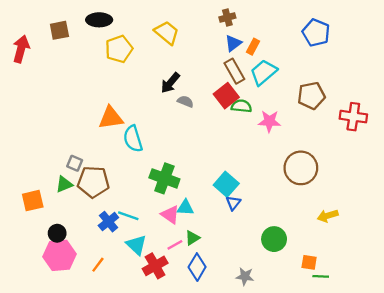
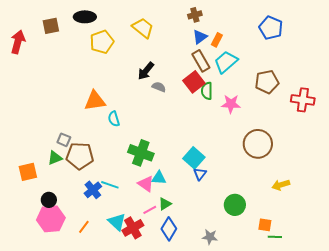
green semicircle: (241, 106) -> (207, 91), turned -96
cyan semicircle: (133, 139) -> (114, 119), size x0.7
cyan triangle: (136, 245) -> (117, 222), moved

